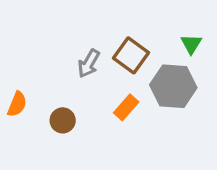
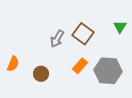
gray hexagon: (173, 86) -> (108, 71), moved

